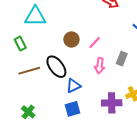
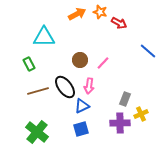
gray rectangle: (122, 59) -> (125, 99), moved
pink arrow: (100, 66) -> (89, 86), moved
green cross: (28, 112) -> (37, 132), size x1.6

